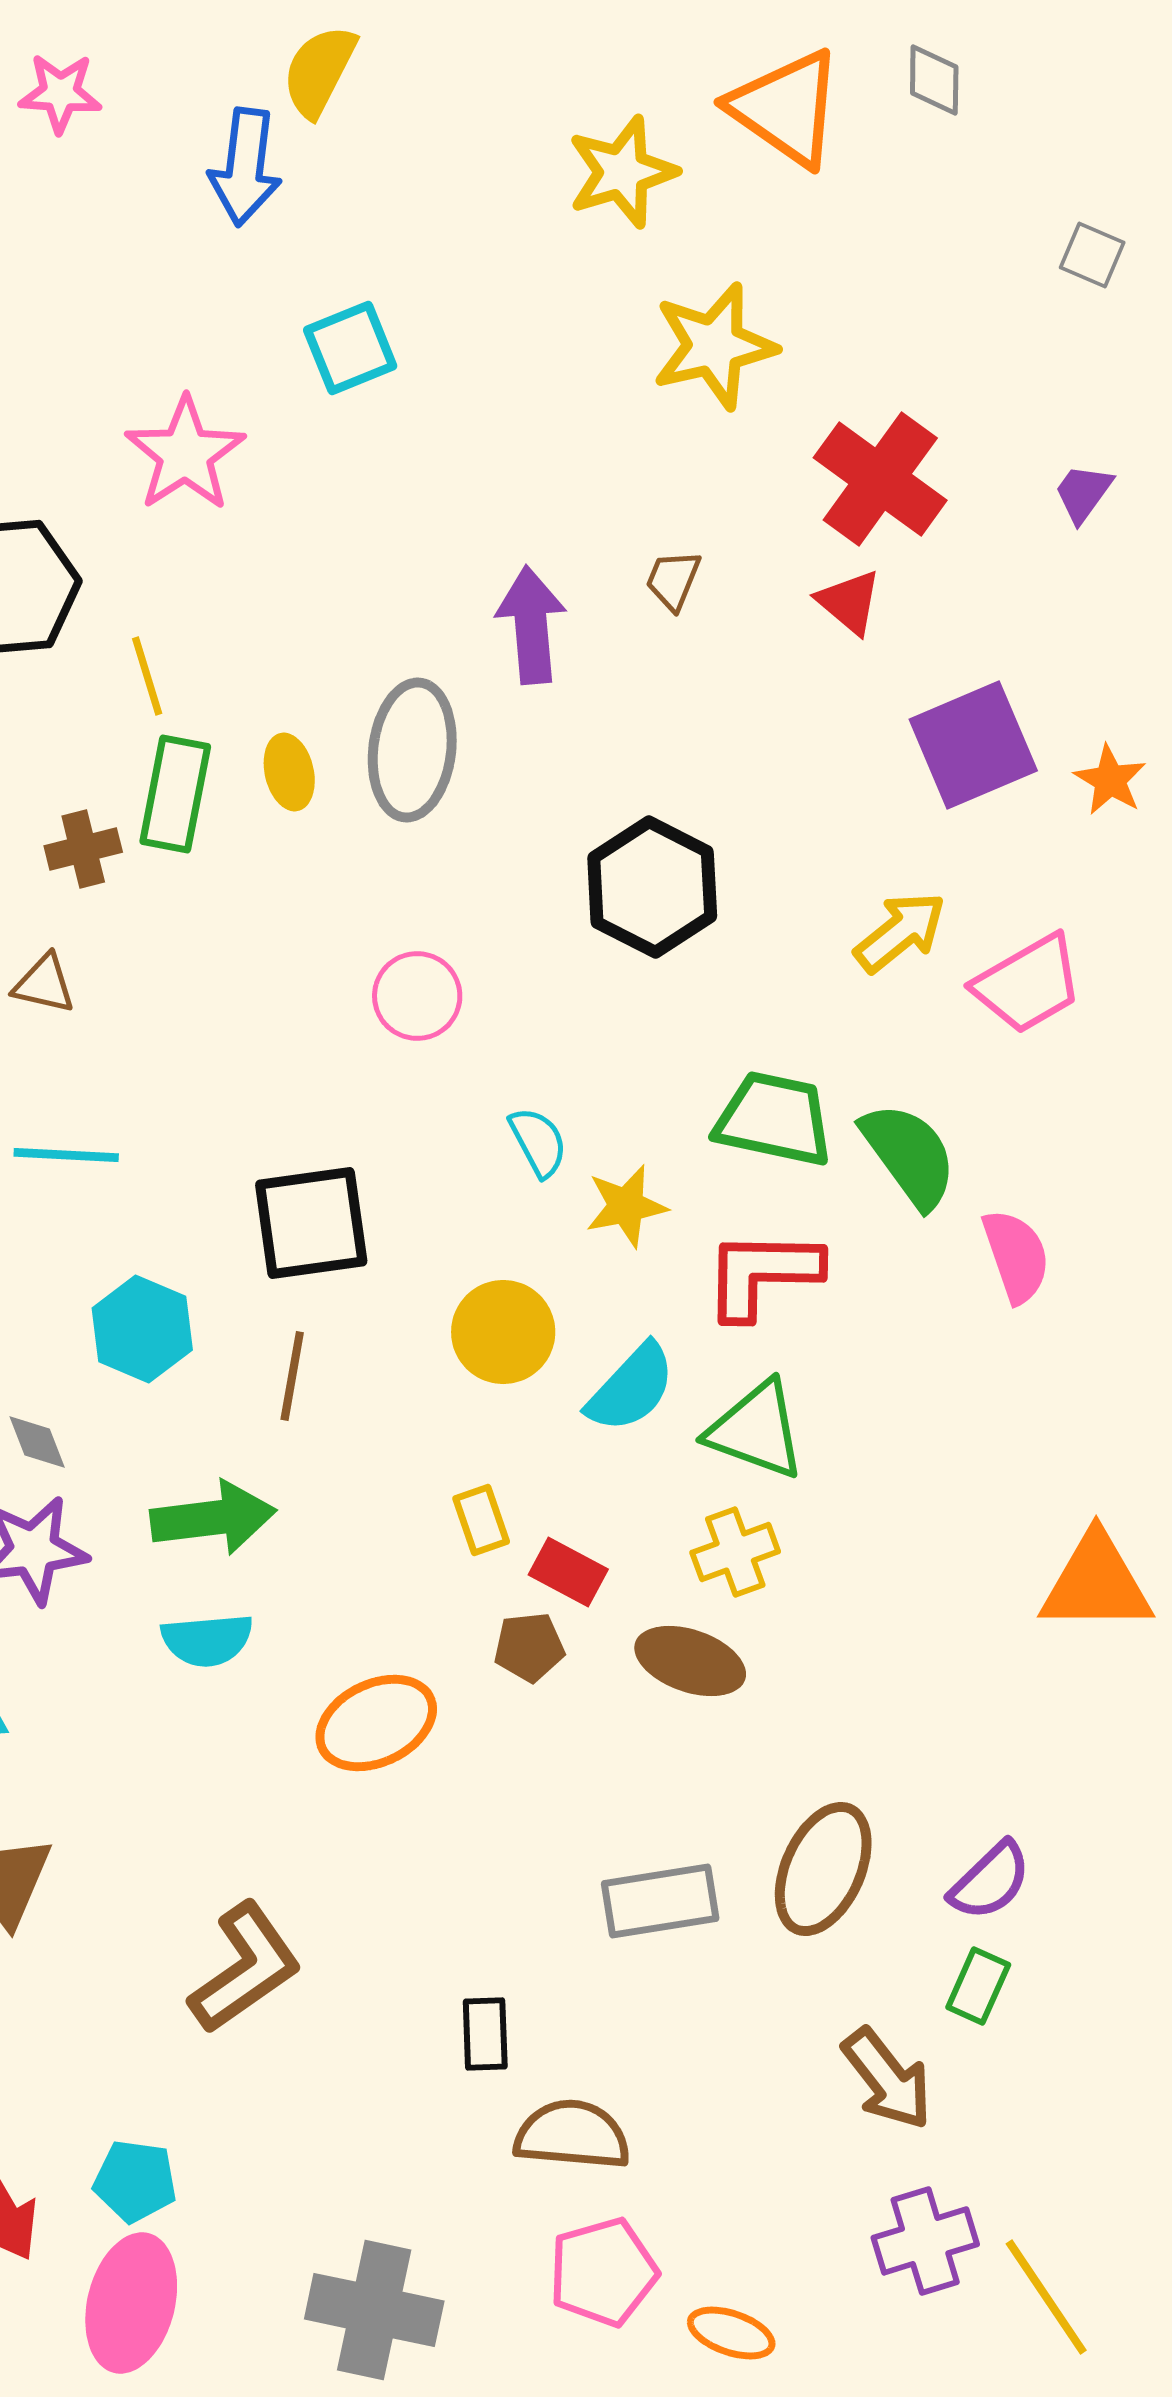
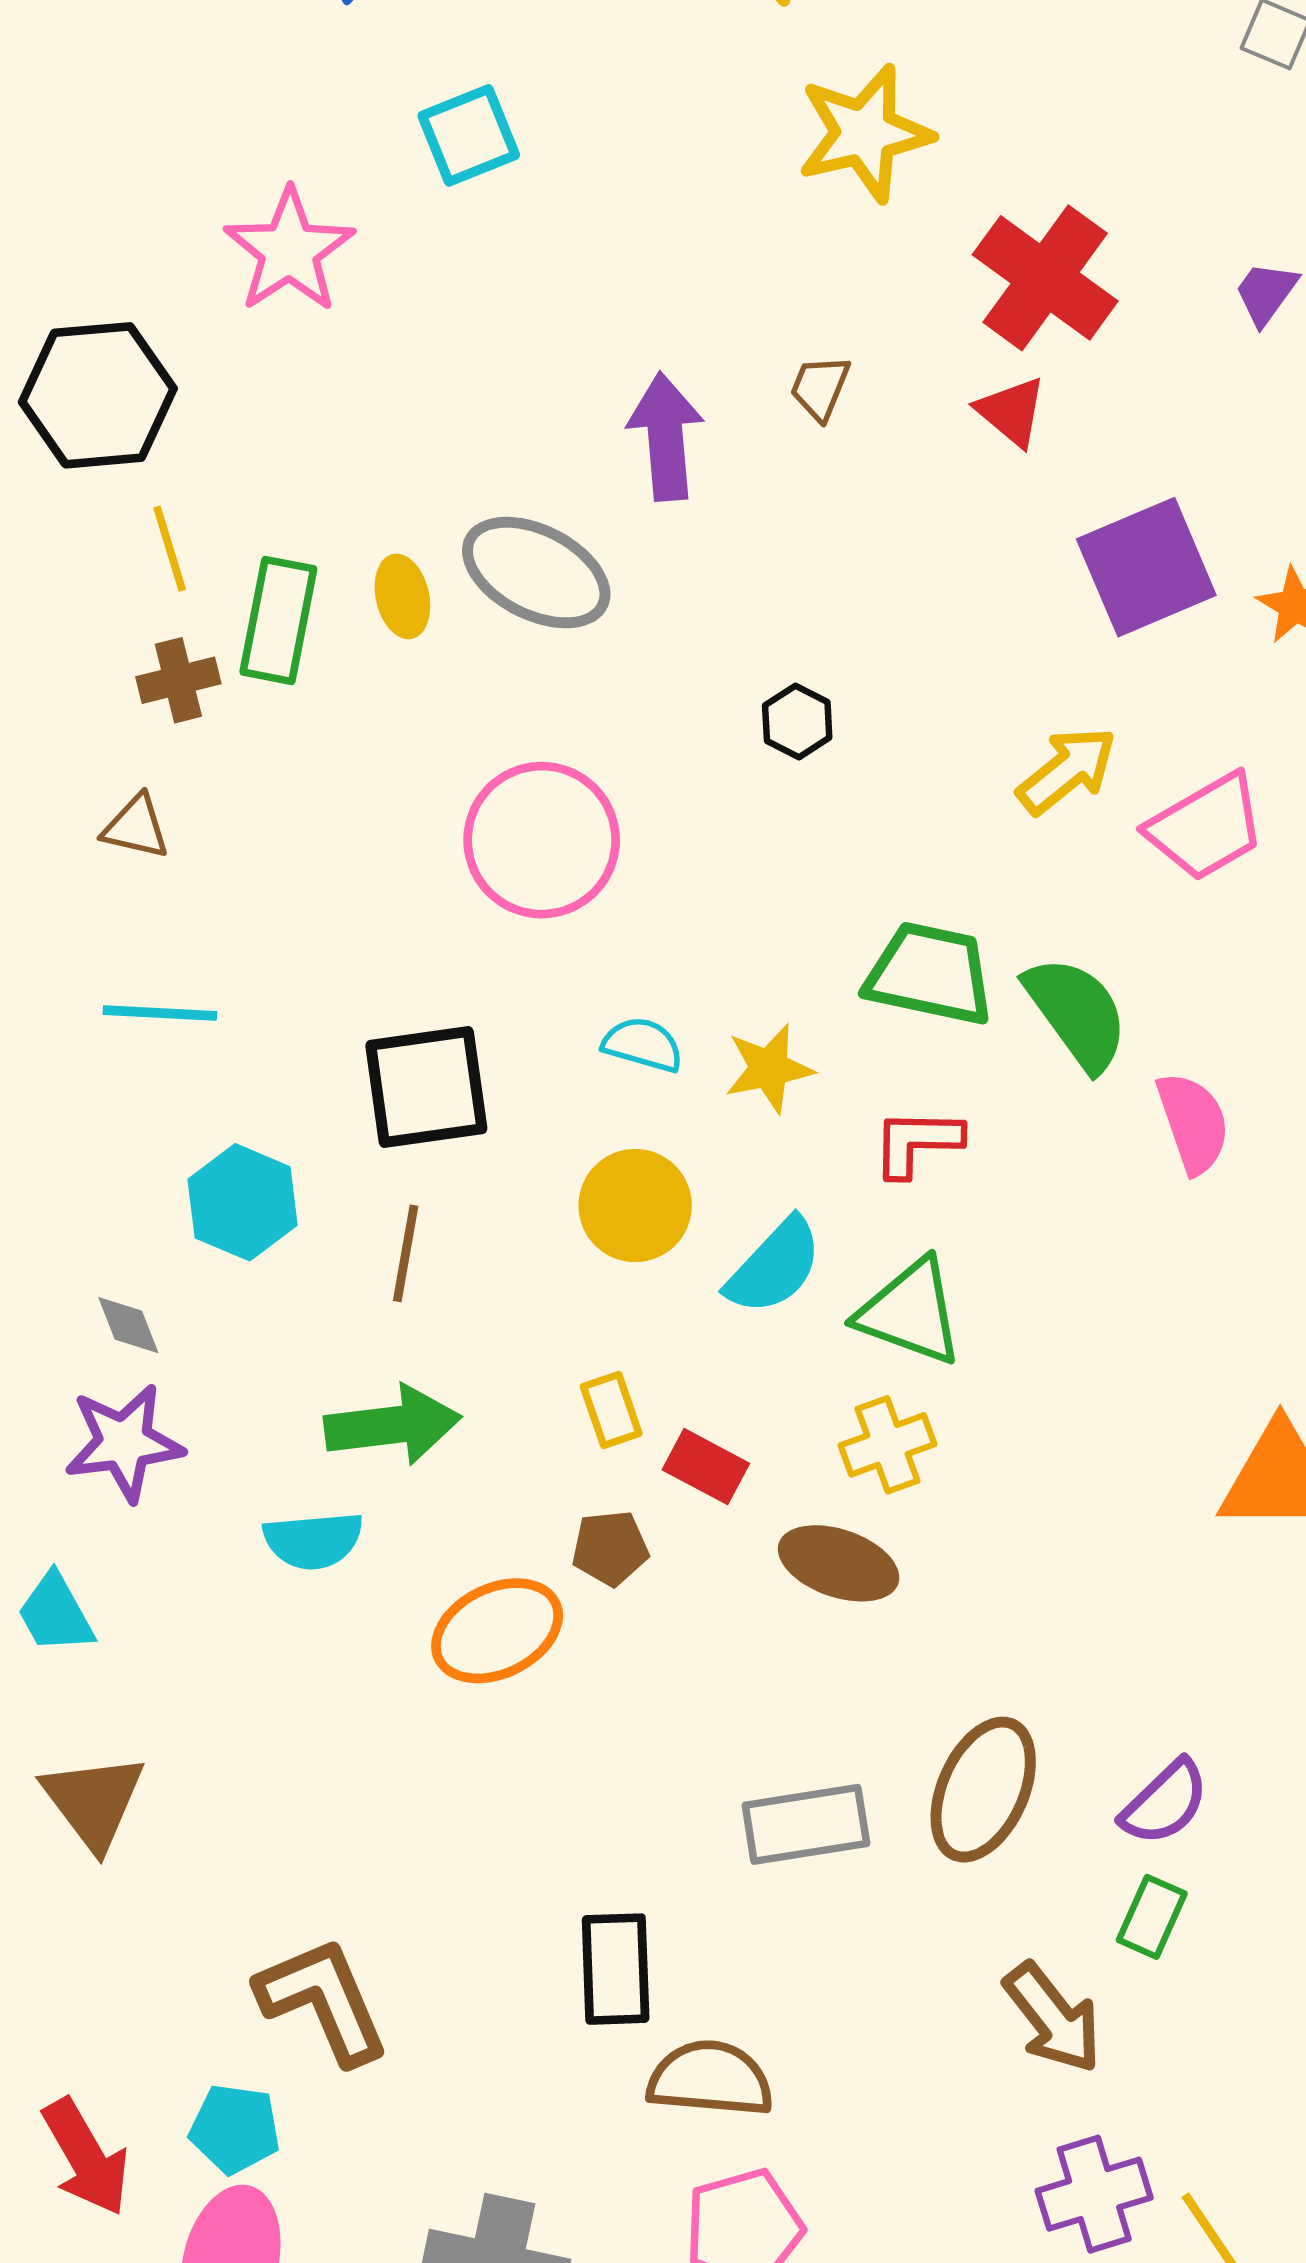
yellow line: (147, 676) -> (170, 549), moved
gray ellipse: (412, 750) -> (536, 573), turned -70
black hexagon: (652, 887) -> (797, 722), size x0.5
pink circle: (417, 996) -> (542, 840), size x1.6
cyan semicircle: (538, 1142) -> (643, 1045), moved, turned -46
red L-shape: (762, 1274) -> (917, 1142), size x0.7
green arrow: (213, 1518) -> (393, 1425), moved
brown pentagon: (529, 1647) -> (610, 1548), moved
brown L-shape: (245, 1968) -> (323, 2001), moved, turned -78
black rectangle: (485, 2034) -> (616, 1969), size x1.4

